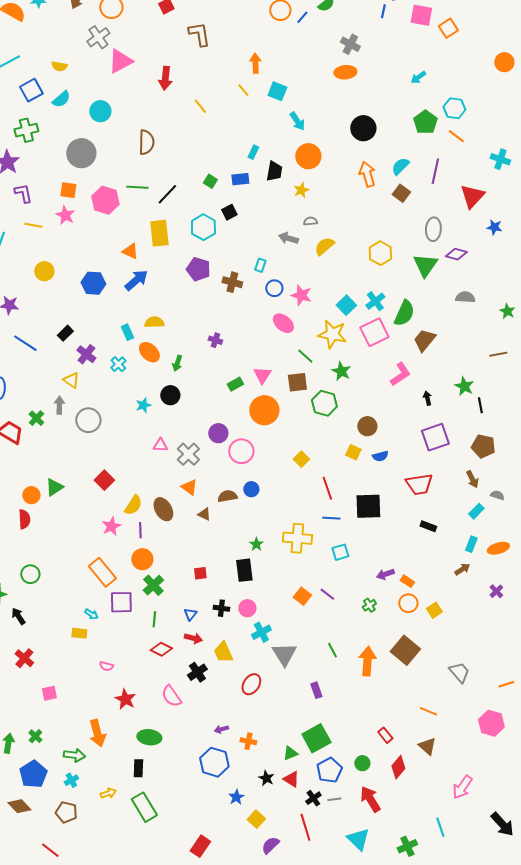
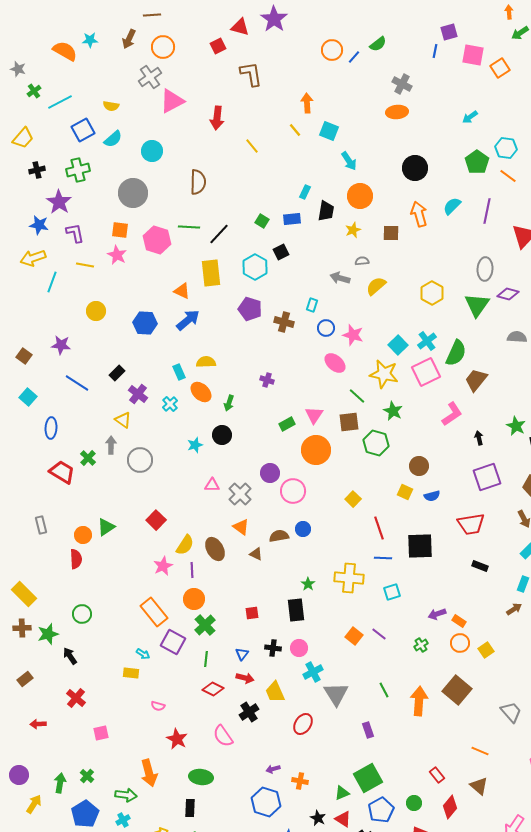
brown square: (401, 193) -> (391, 233), moved, turned -36
purple square: (121, 602) -> (173, 642), turned 30

